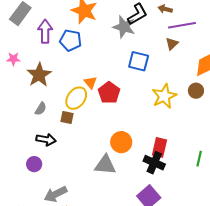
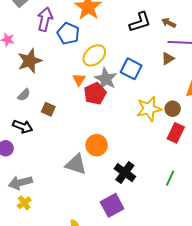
gray star: (124, 27) -> (106, 79), moved
brown circle: (196, 91) -> (173, 109), moved
yellow ellipse: (76, 98) -> (94, 55), moved
red rectangle: (160, 147) -> (176, 133), moved

